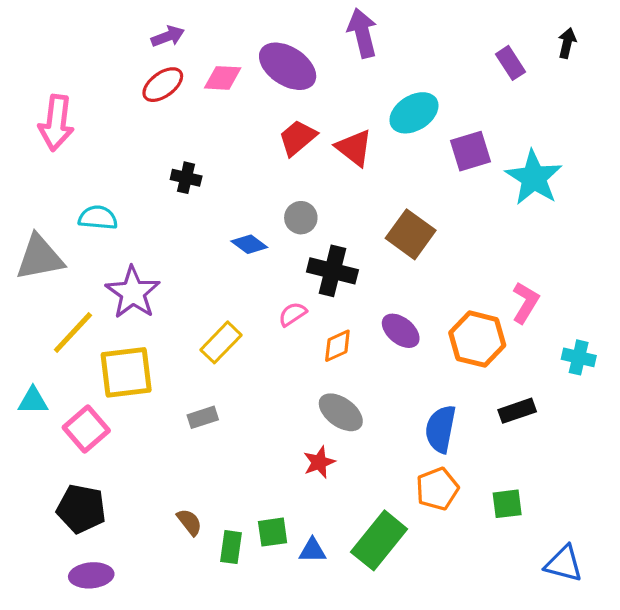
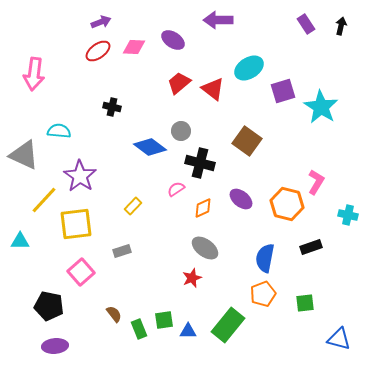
purple arrow: (362, 33) -> (218, 20), turned -76
purple rectangle: (510, 63) -> (306, 24), moved
purple ellipse: (288, 66) -> (173, 40), size x0.7
blue diamond: (249, 244) -> (150, 147), size x1.5
gray triangle: (40, 258) -> (24, 155), turned 36
yellow rectangle: (221, 342) -> (133, 206), size x0.7
pink square: (86, 429) -> (81, 272), moved
green rectangle: (231, 547) -> (139, 329), turned -30

